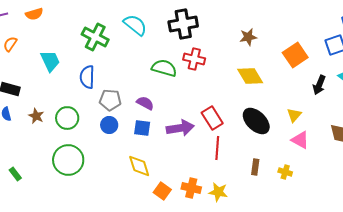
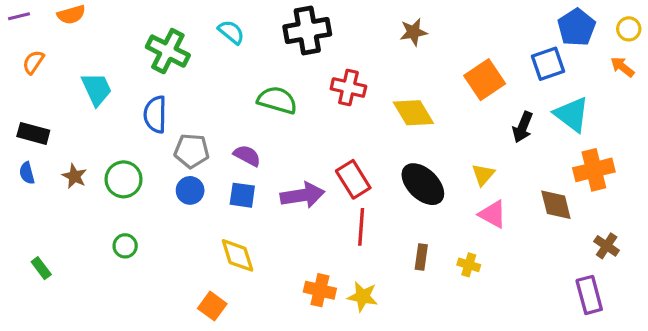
cyan semicircle: (135, 25) -> (231, 32), size x0.7
brown star: (248, 37) -> (413, 32), moved
red cross: (194, 59) -> (348, 87), moved
green circle: (68, 160) -> (125, 246), size x0.5
orange square: (162, 191) -> (212, 306), moved

